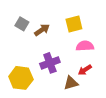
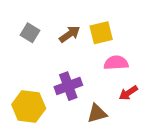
brown arrow: (42, 30) -> (70, 34), moved
red arrow: (85, 70) -> (128, 93), moved

